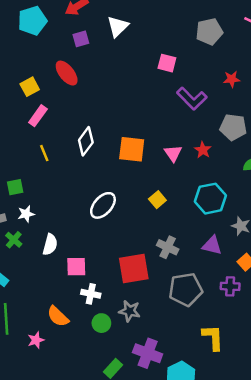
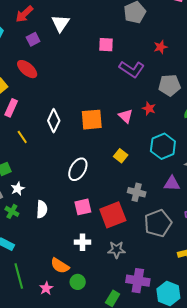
pink square: (76, 267) -> (83, 207), moved
green circle: (101, 323) -> (78, 282), moved

